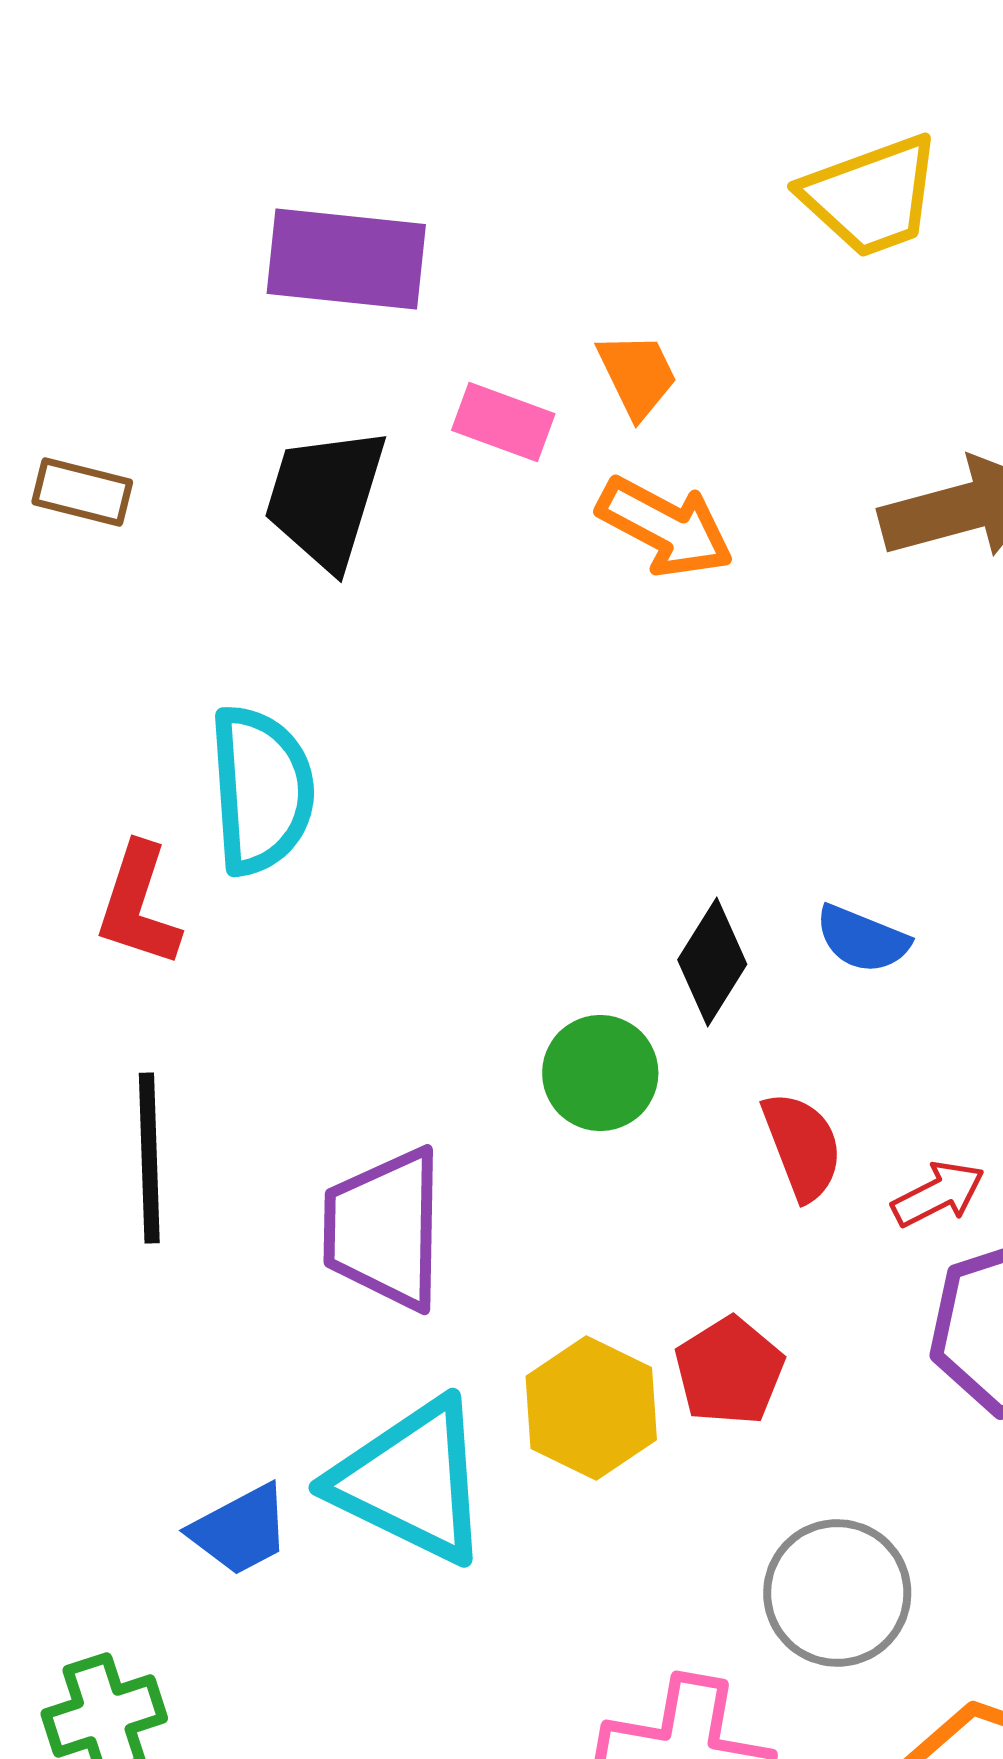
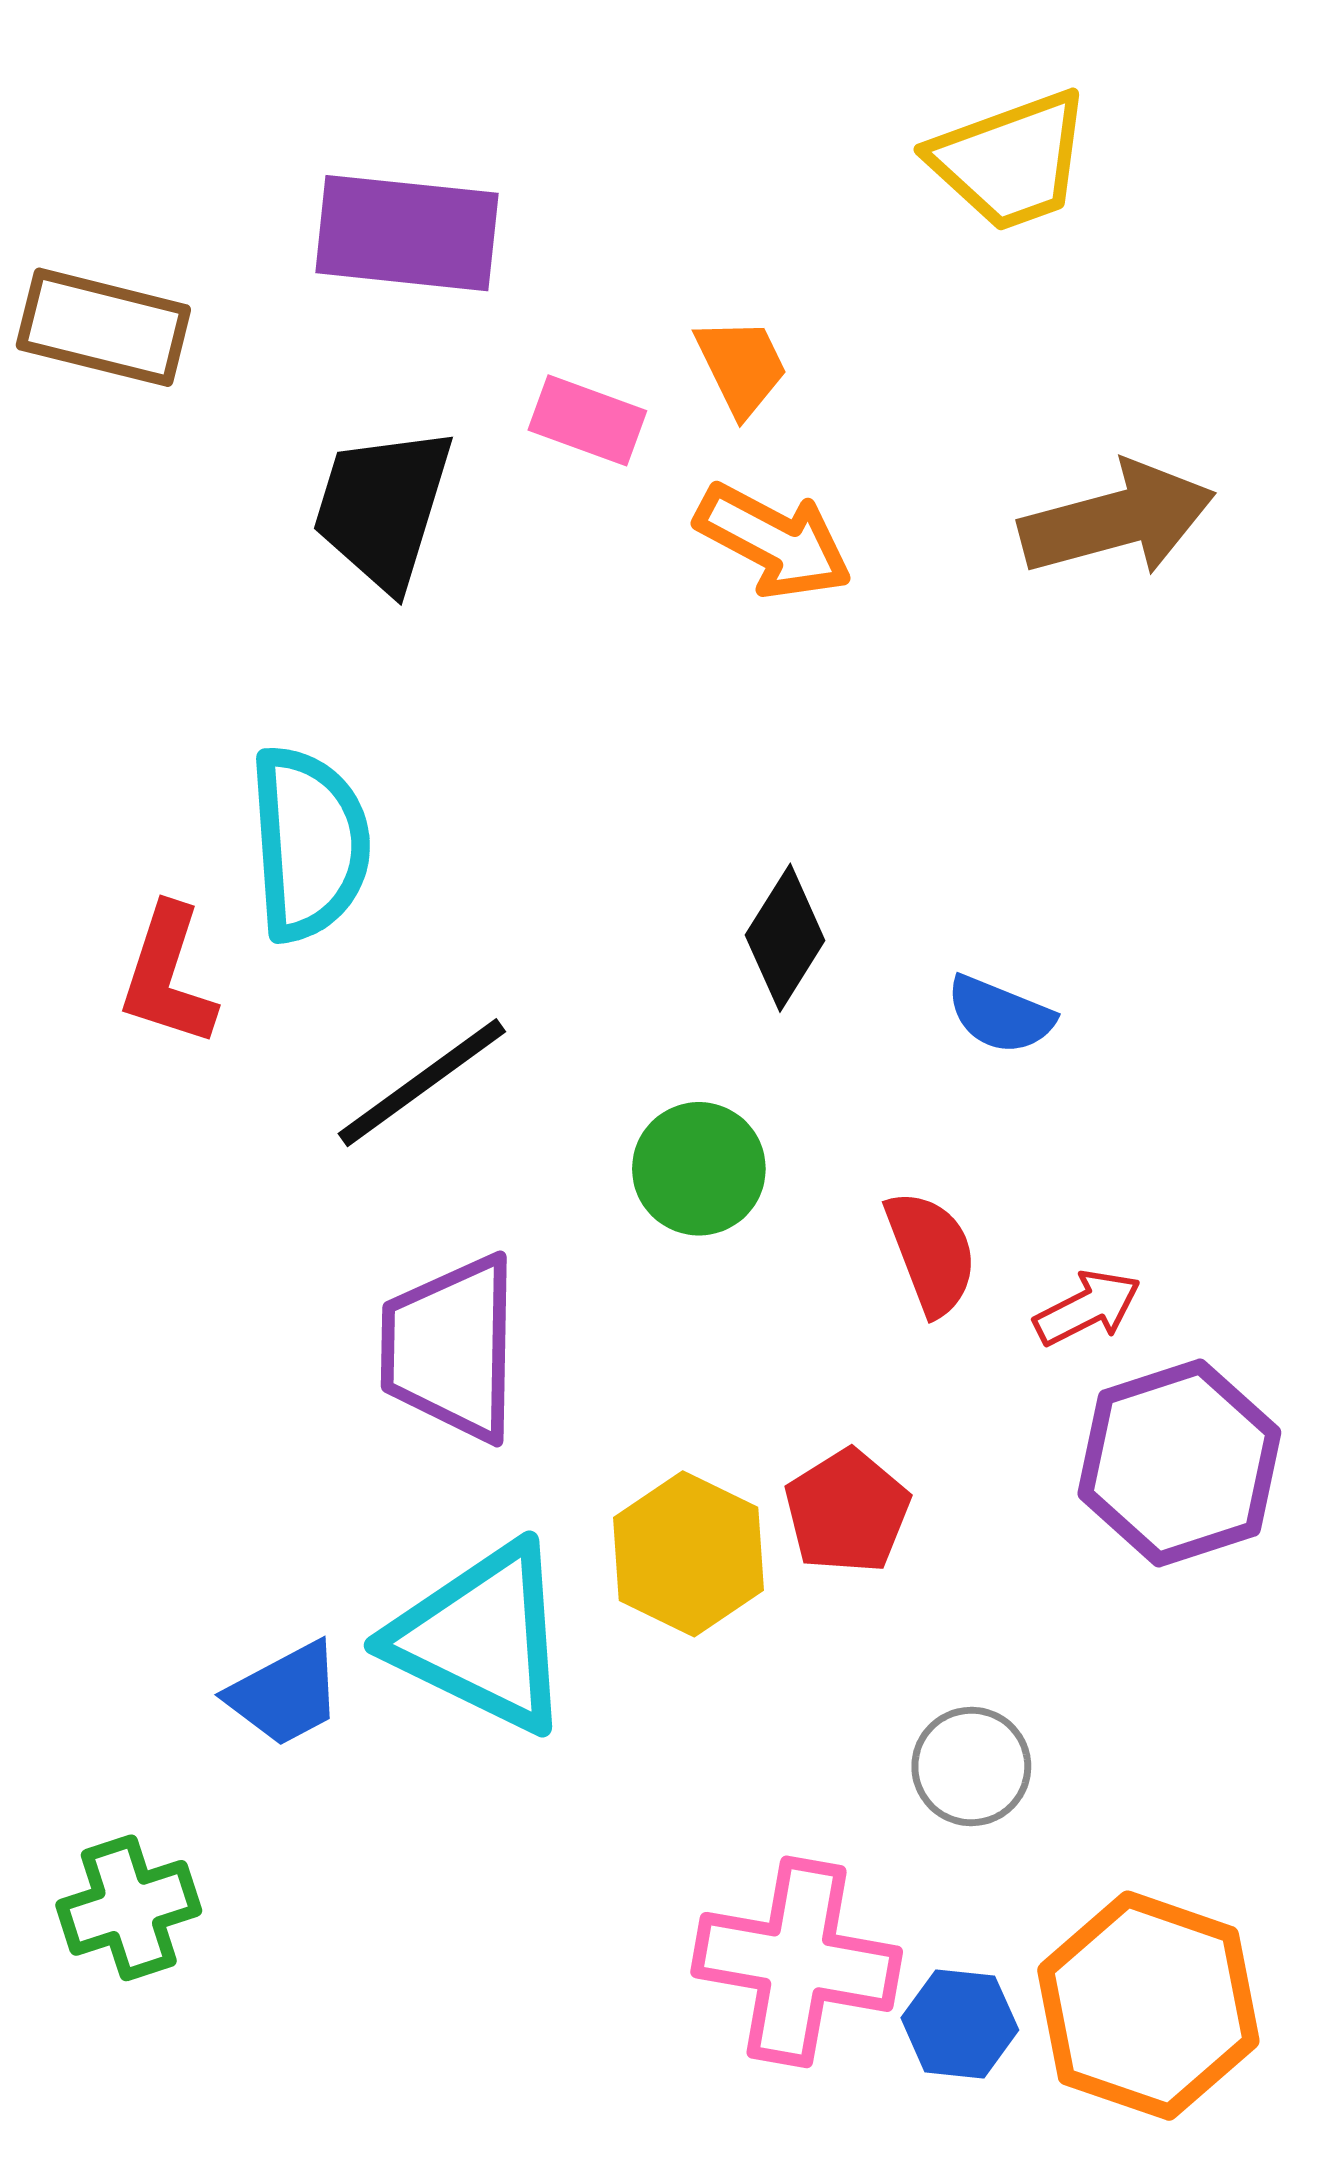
brown rectangle: (82, 492) -> (103, 327), moved, size x1.5
black diamond: (712, 962) -> (785, 938), moved
black line: (149, 1158) -> (422, 1083), moved, turned 56
gray circle: (837, 1593) -> (971, 1766), size x0.7

